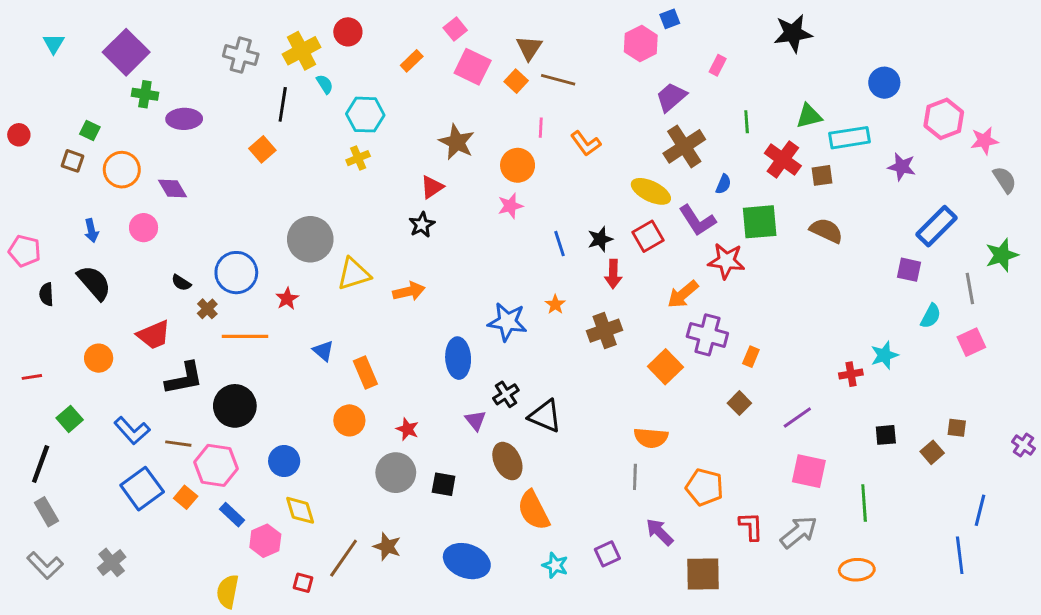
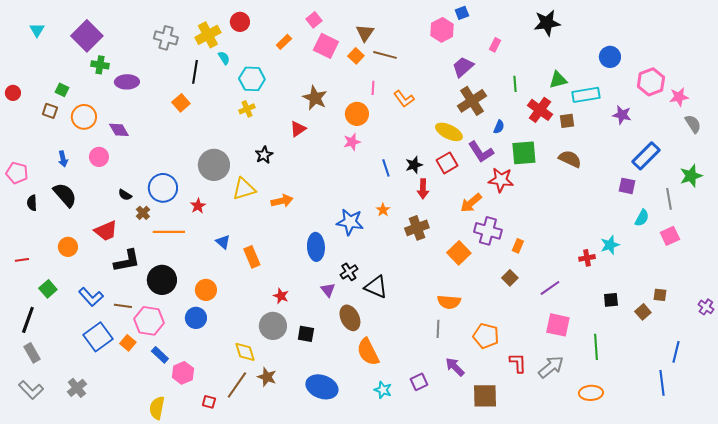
black star: (422, 225) -> (264, 155), moved
orange circle: (349, 420) -> (206, 290), moved
yellow diamond: (300, 510) -> (245, 352), moved

